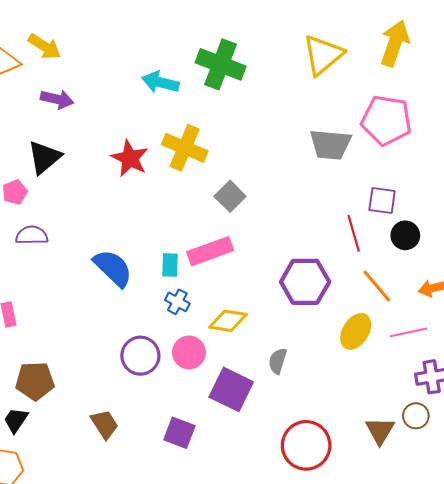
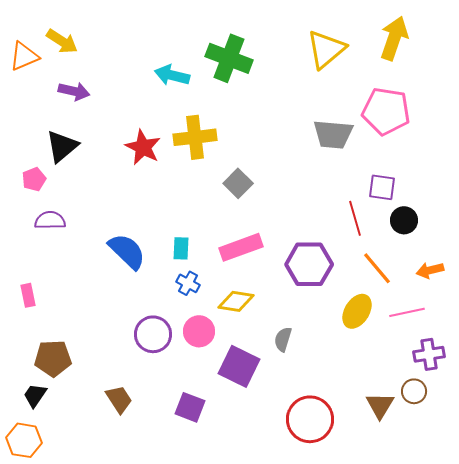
yellow cross: (185, 148) -> (195, 137), turned -30
pink rectangle: (210, 251) -> (241, 247), moved

